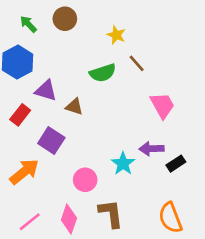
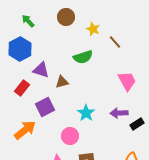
brown circle: (65, 19) -> (66, 17), moved
brown line: (137, 63) -> (115, 42), moved
brown triangle: (74, 107) -> (62, 82), turned -32
purple square: (51, 141) -> (45, 107), turned 30
cyan star: (123, 164) -> (86, 113), moved

